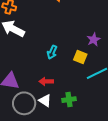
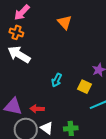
red arrow: (46, 81) -> (37, 109), moved

